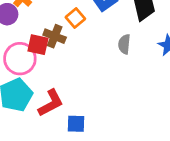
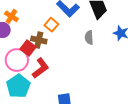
red square: (38, 45) -> (28, 48), turned 35
red L-shape: (51, 103) -> (41, 68), moved

